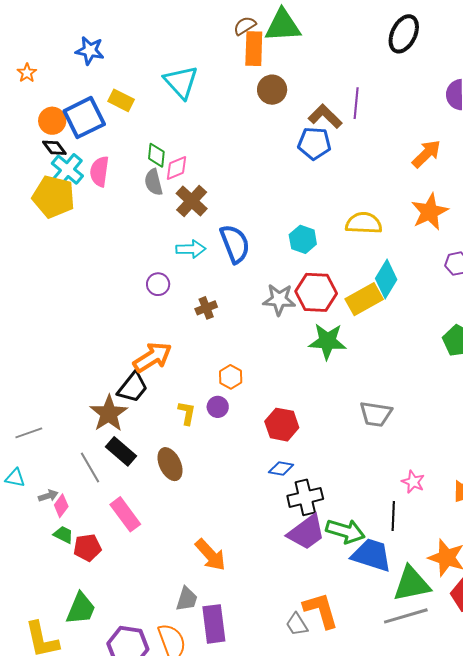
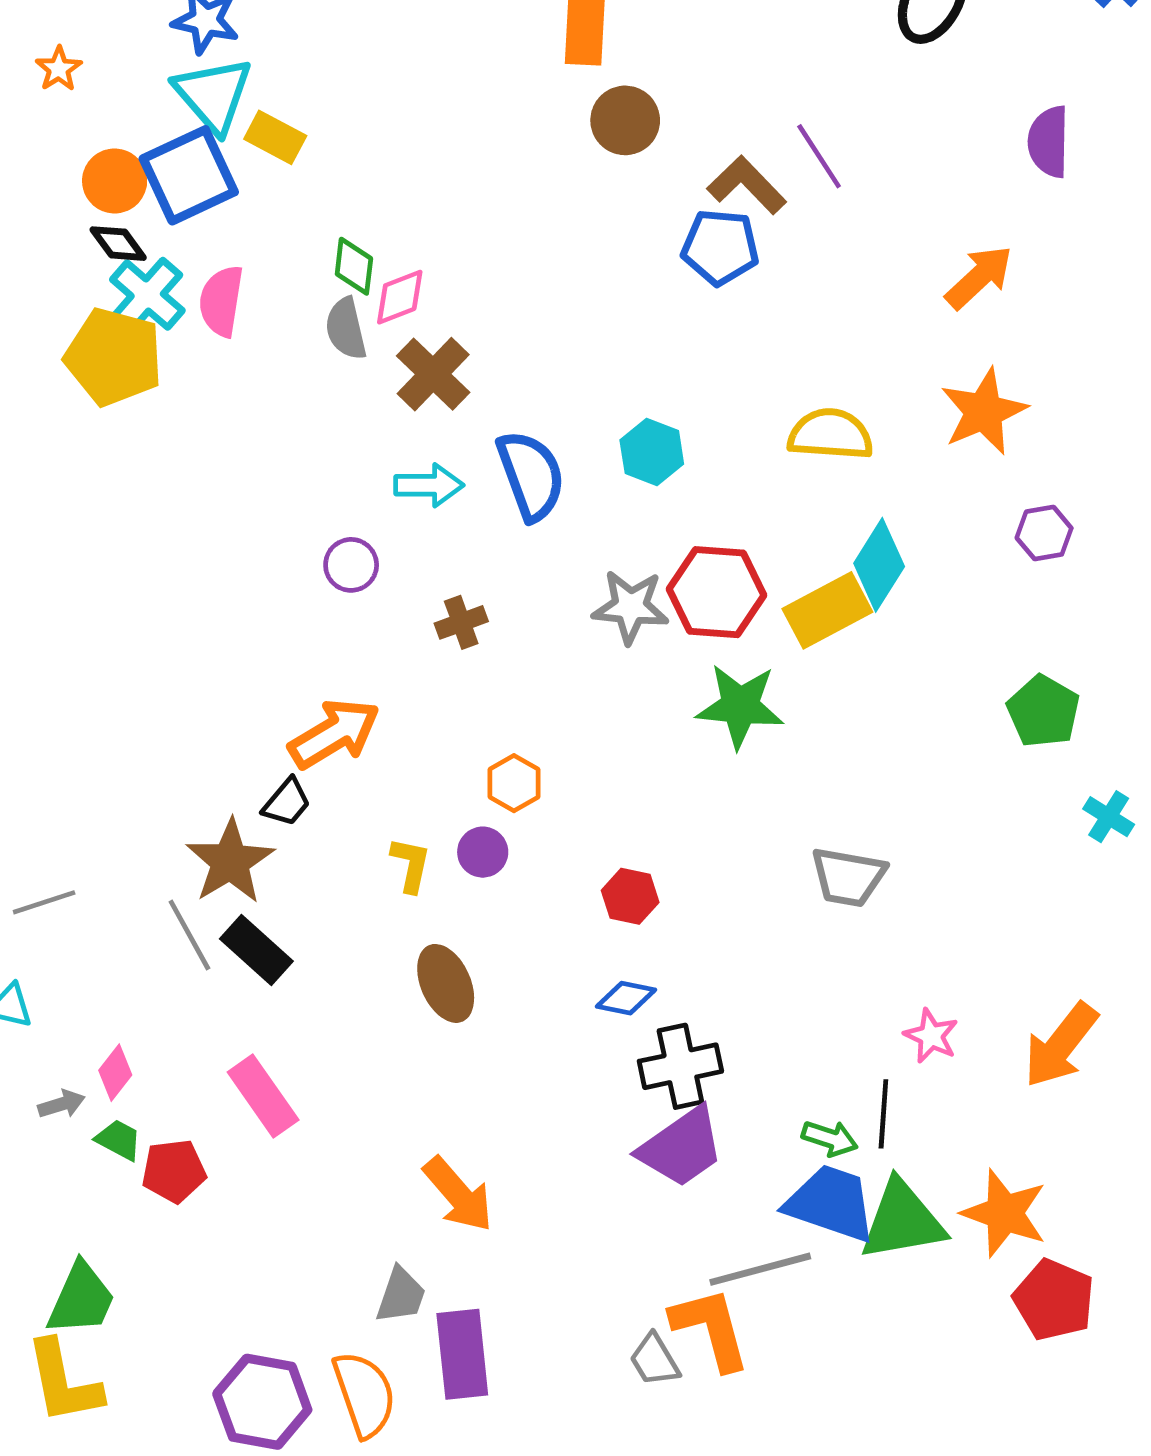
cyan triangle: (181, 82) -> (213, 95), moved
purple line: (356, 103) -> (819, 156), turned -40
cyan hexagon: (303, 239) -> (652, 452), moved
black trapezoid: (133, 387) -> (287, 802), size x0.7
red hexagon: (282, 425) -> (630, 896), size x0.7
brown ellipse: (170, 464) -> (446, 983), moved
gray line: (90, 468) -> (189, 935), moved
gray arrow: (48, 496) -> (61, 1104), moved
green arrow: (345, 531) -> (830, 1138), moved, size x0.6
green triangle: (412, 584) -> (902, 1221), moved
green trapezoid: (81, 609) -> (81, 1299), moved
gray line: (406, 616) -> (760, 1269), moved

